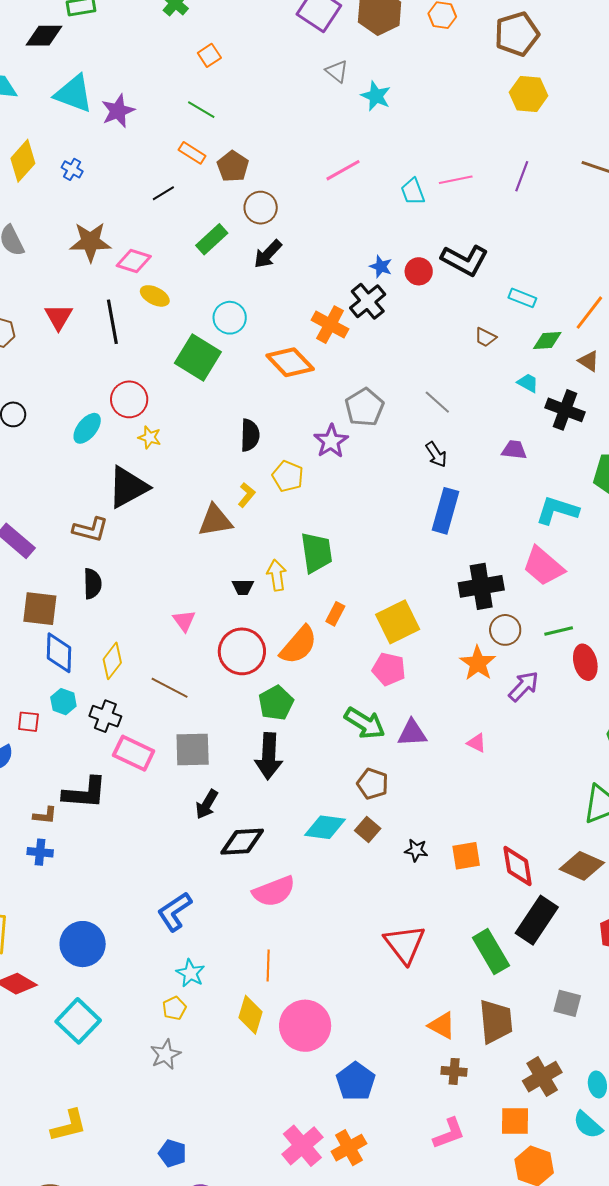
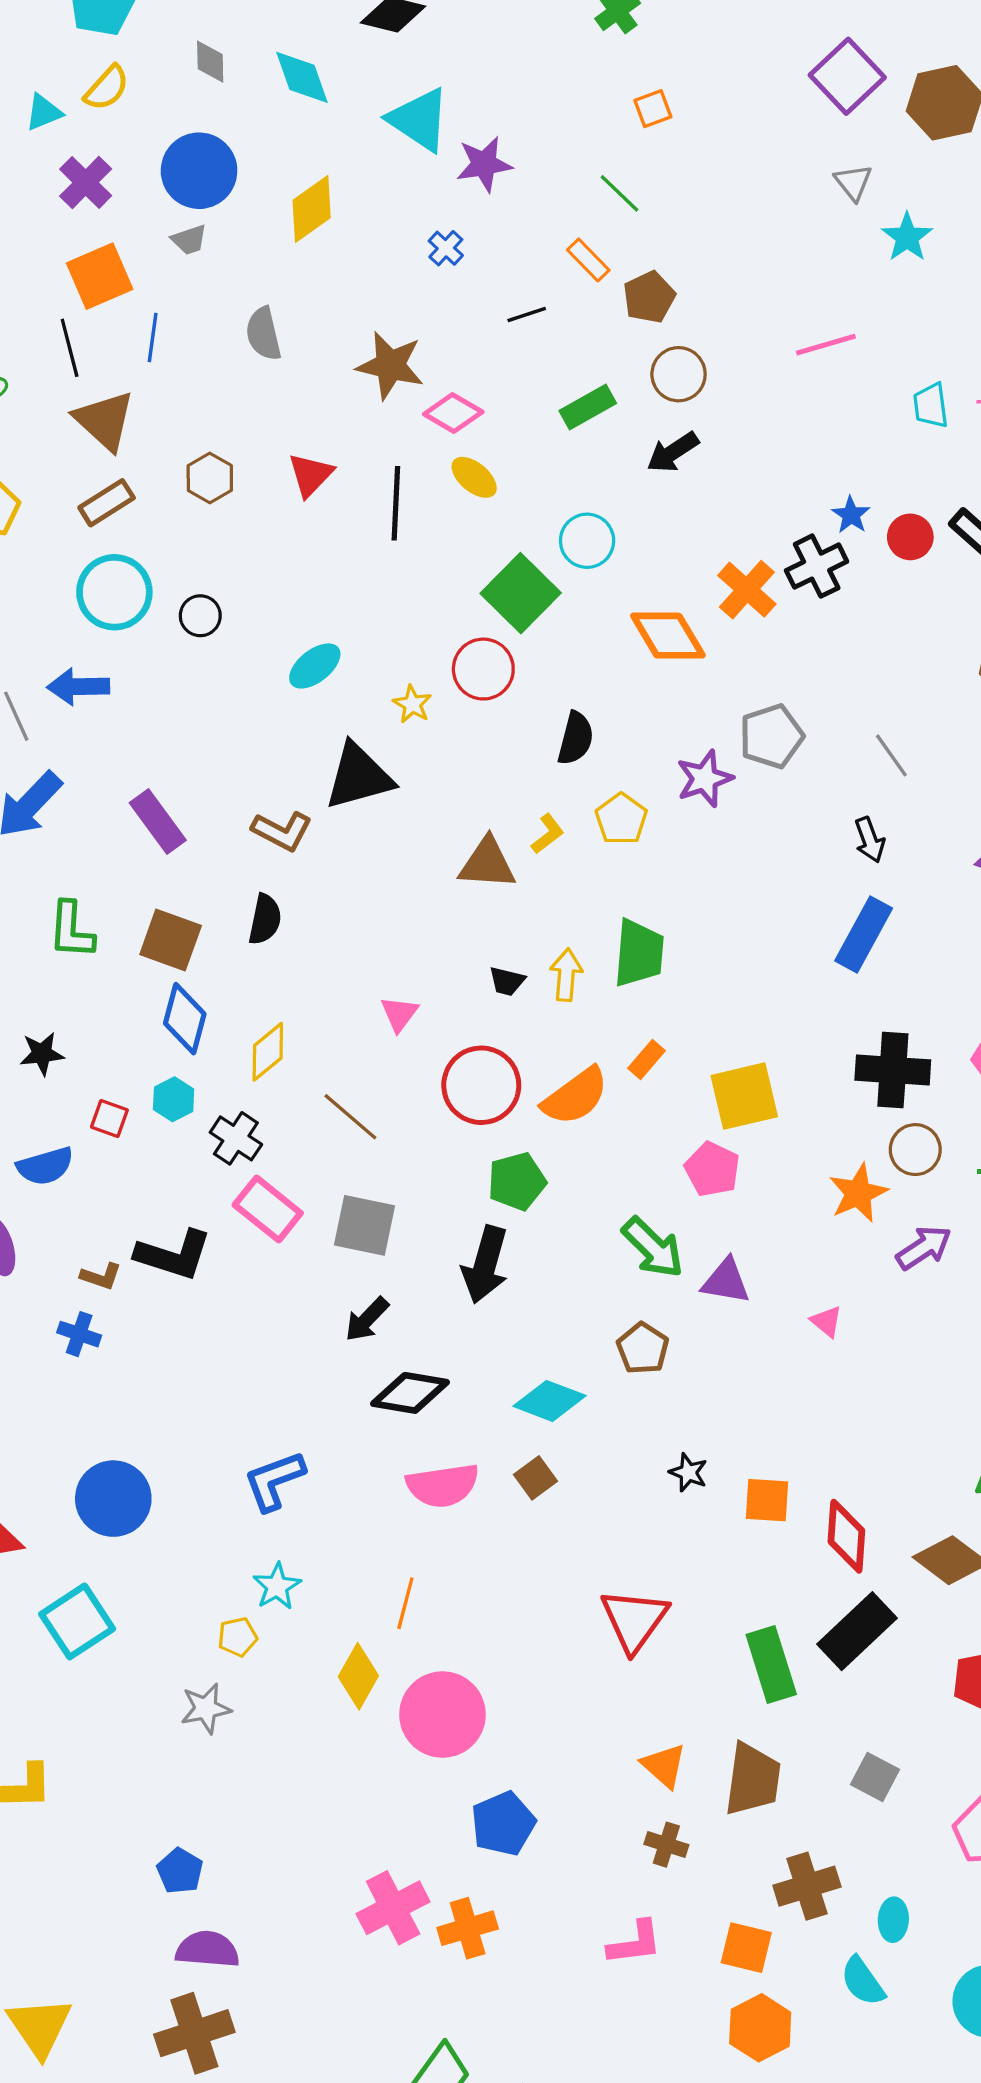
blue cross: (72, 169) -> (446, 248), moved
red circle: (129, 399) -> (483, 669), moved
brown square: (368, 830) -> (535, 1478), moved

